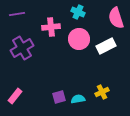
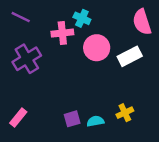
cyan cross: (78, 12) -> (82, 18), moved
purple line: (17, 14) -> (21, 17), turned 35

